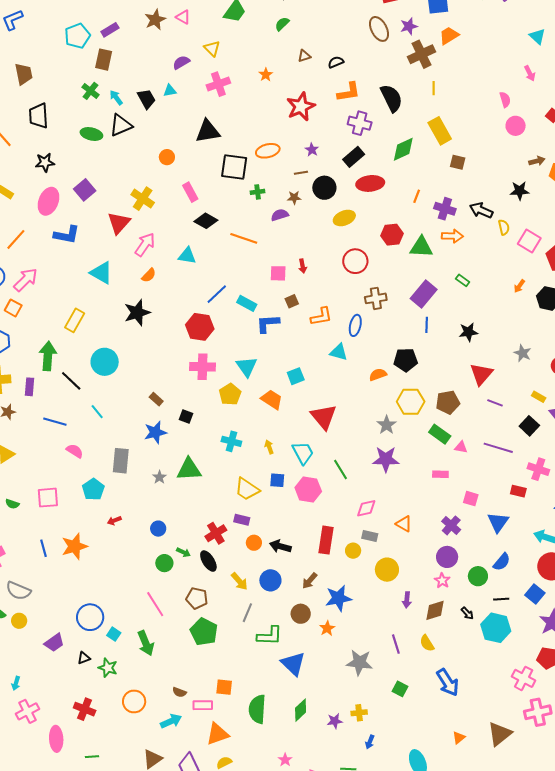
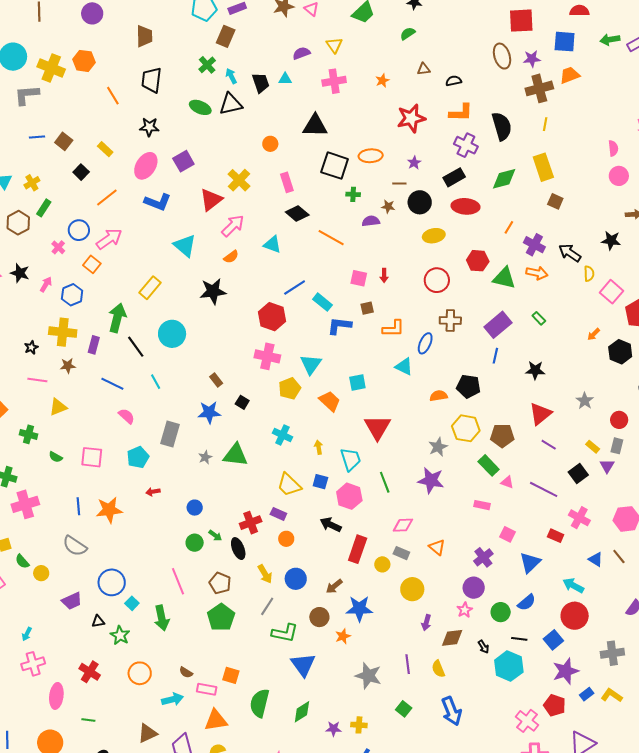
black arrow: (280, 546) -> (331, 525), moved
gray semicircle: (18, 591) -> (75, 546), moved

